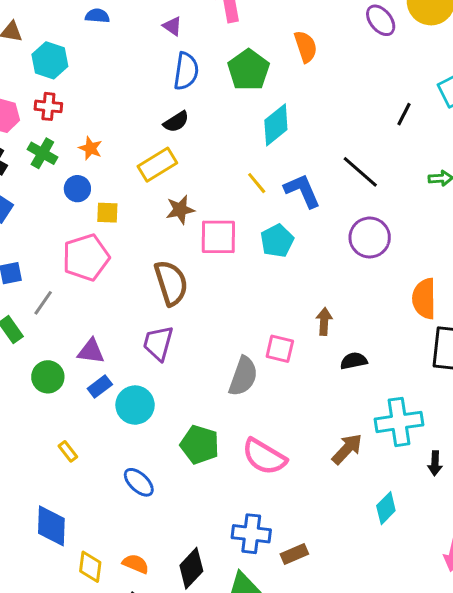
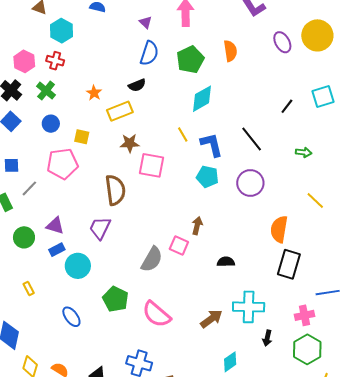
orange star: (91, 148) -> (94, 93), moved
blue circle: (77, 189) -> (51, 124), moved
cyan pentagon: (277, 241) -> (207, 177), moved, turned 30
brown arrow: (324, 321) -> (197, 226), moved

